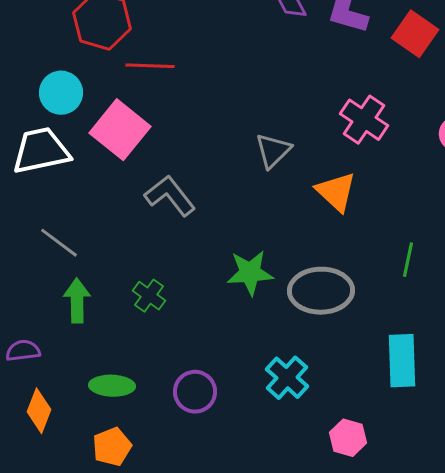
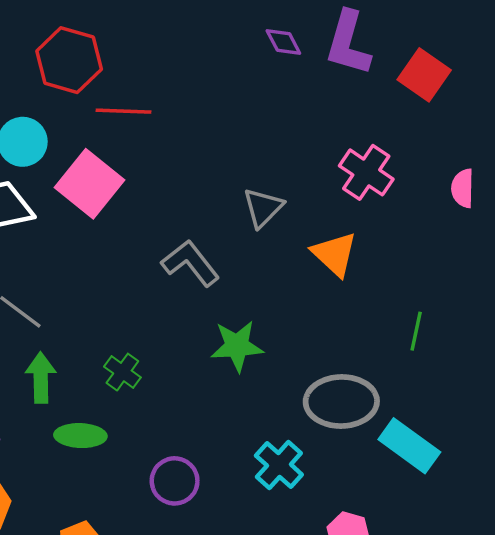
gray L-shape: (170, 196) -> (190, 263), moved
gray ellipse: (321, 291) -> (341, 402), moved
cyan rectangle: (402, 361) -> (409, 446), turned -52
green ellipse: (112, 386) -> (80, 436), moved

